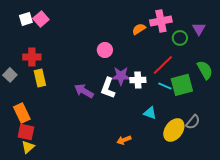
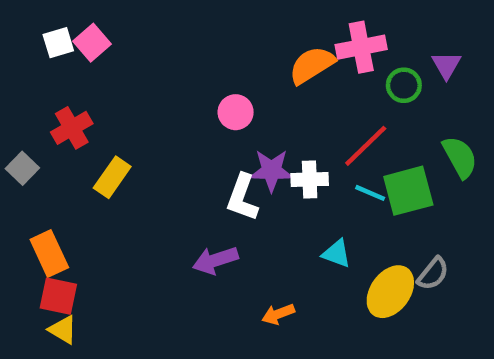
orange semicircle: (139, 29) -> (312, 65), size x1.5
red cross: (32, 57) -> (72, 128), turned -30
yellow rectangle: (40, 78) -> (112, 177), moved, turned 48
purple arrow: (84, 91) -> (215, 260), moved, turned -48
yellow triangle: (28, 147) -> (63, 330), turned -48

